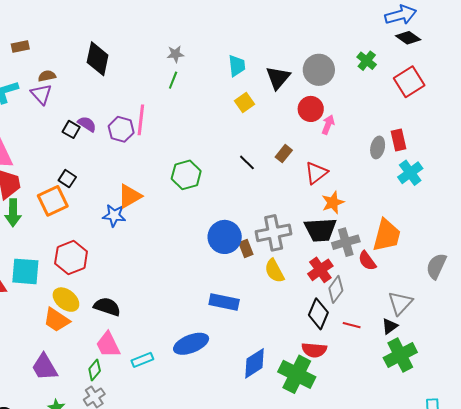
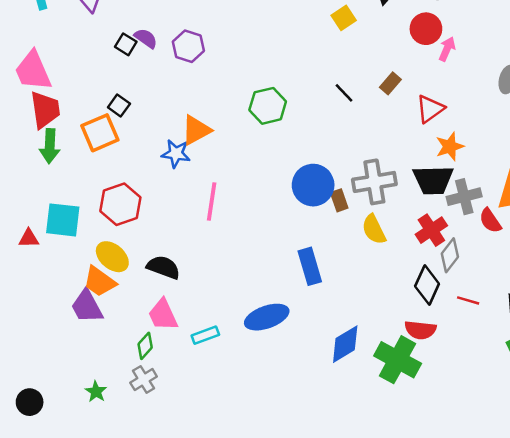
pink line: (141, 120) -> (212, 201), moved
blue rectangle: (224, 302) -> (310, 266), turned 60
purple trapezoid: (45, 367) -> (87, 306), moved

